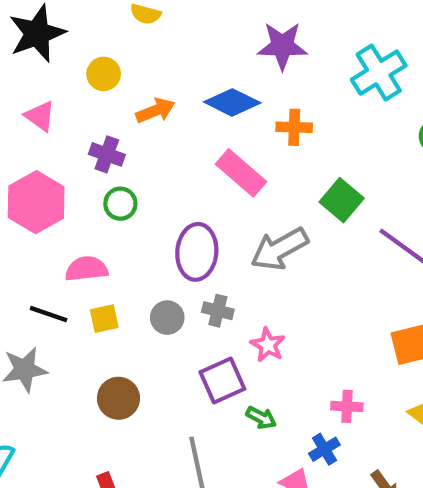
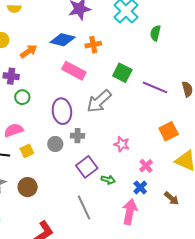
pink star: (268, 345) -> (122, 144), moved
brown circle: (118, 398) -> (28, 187), moved
pink cross: (347, 406) -> (146, 166), turned -32

